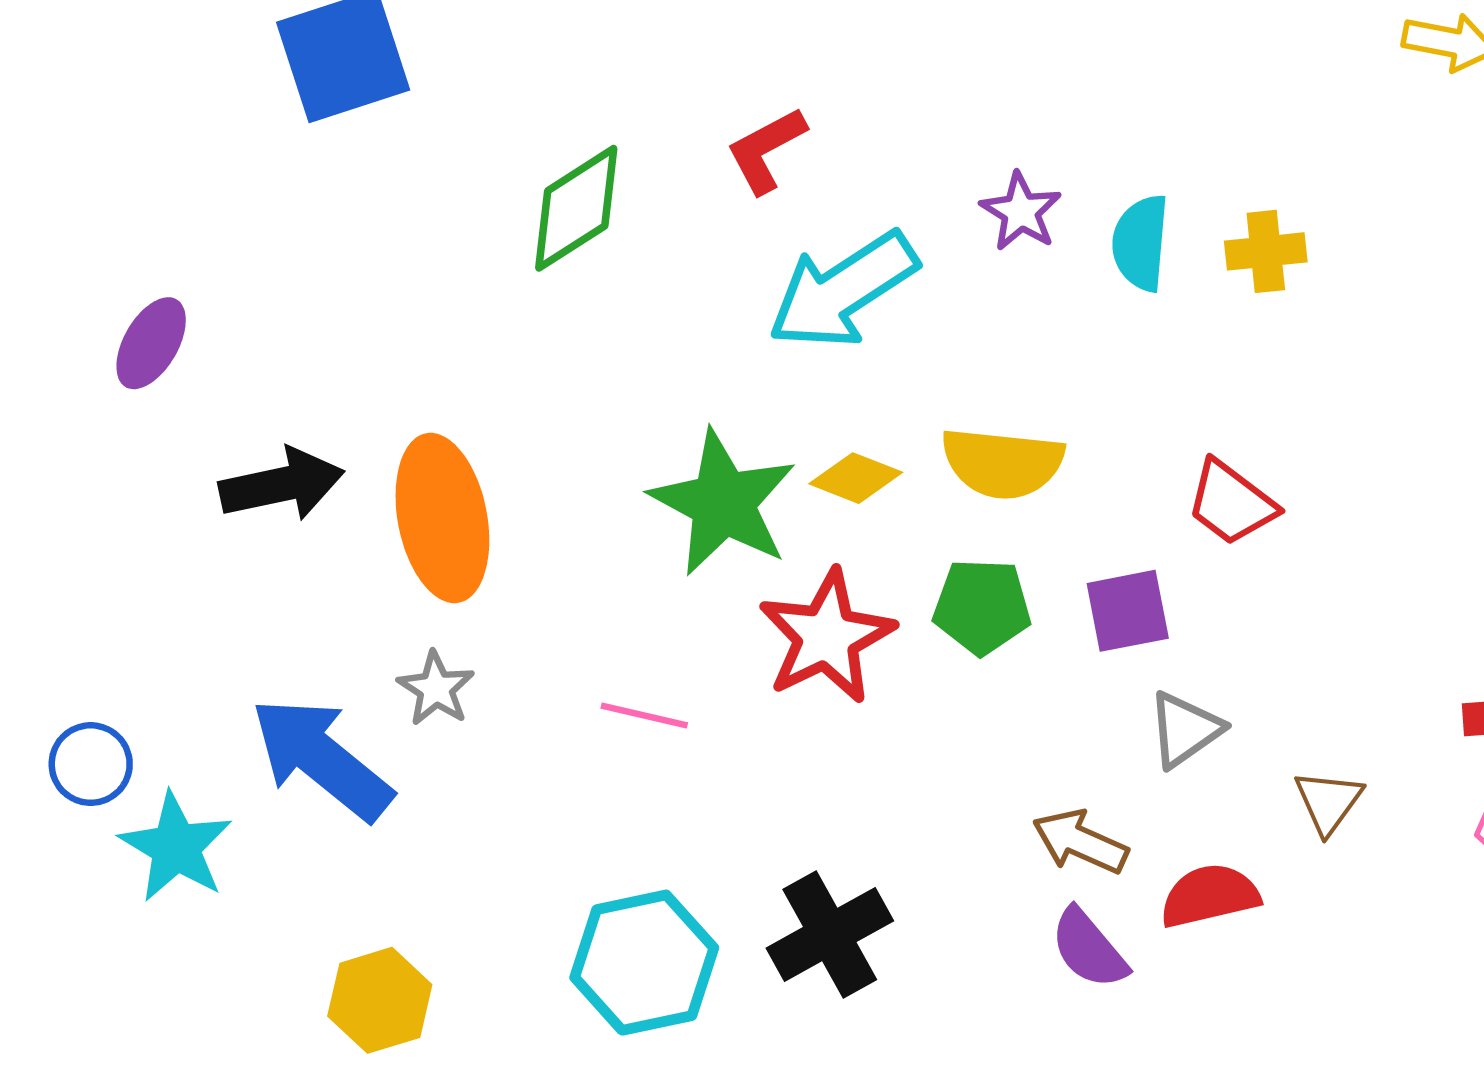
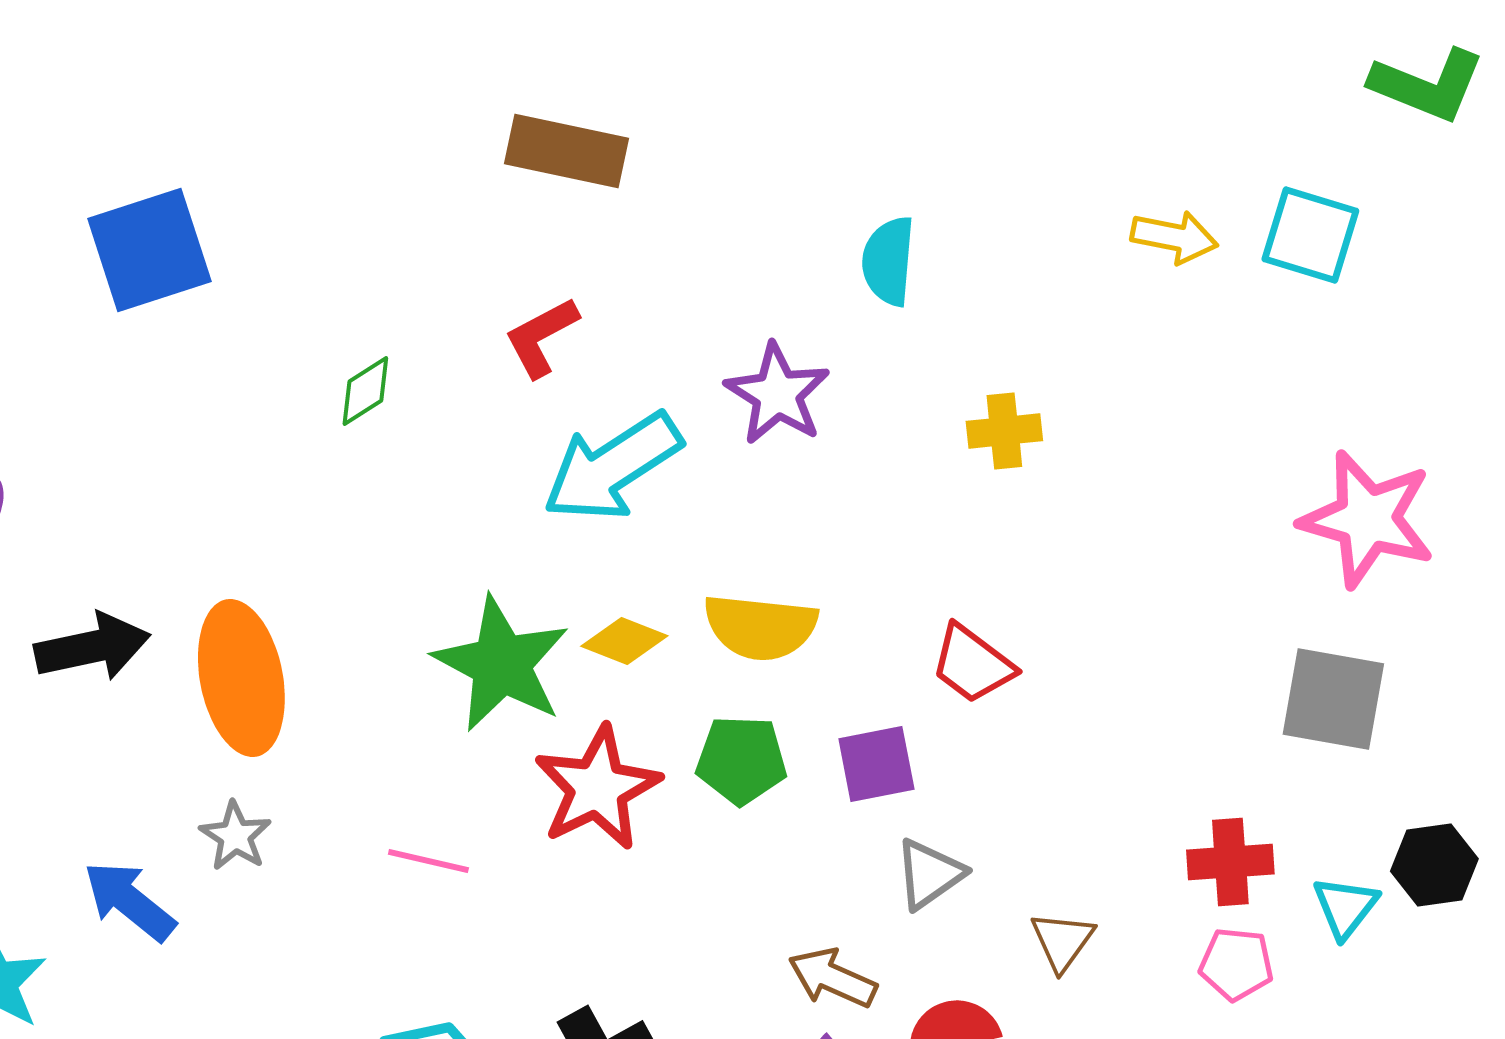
green diamond: (576, 208) -> (365, 391), size x0.6
purple star: (1021, 212) -> (777, 394), size x1.4
cyan semicircle: (1141, 243) -> (888, 261), moved
blue arrow: (322, 759) -> (129, 901), size x0.7

